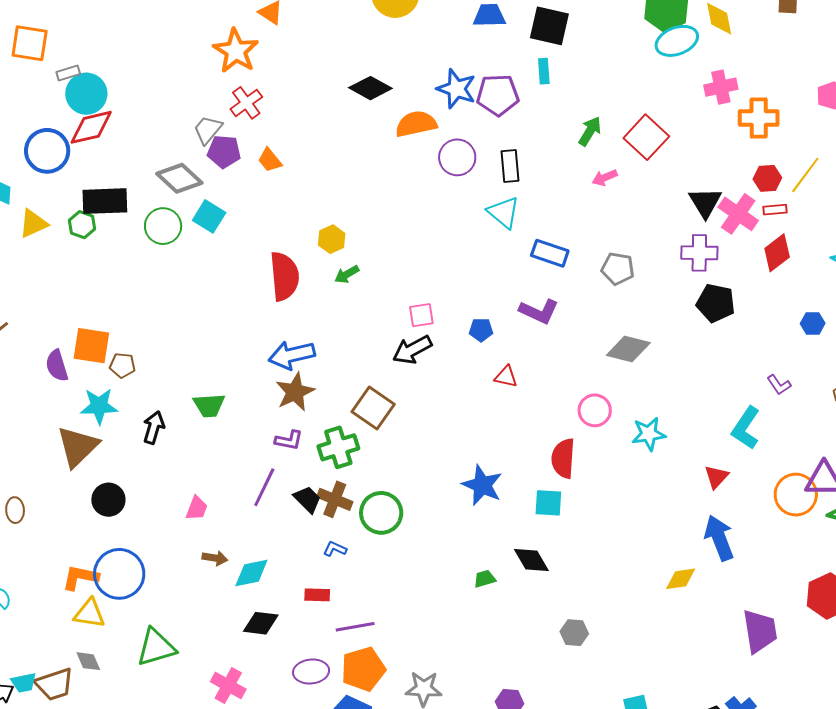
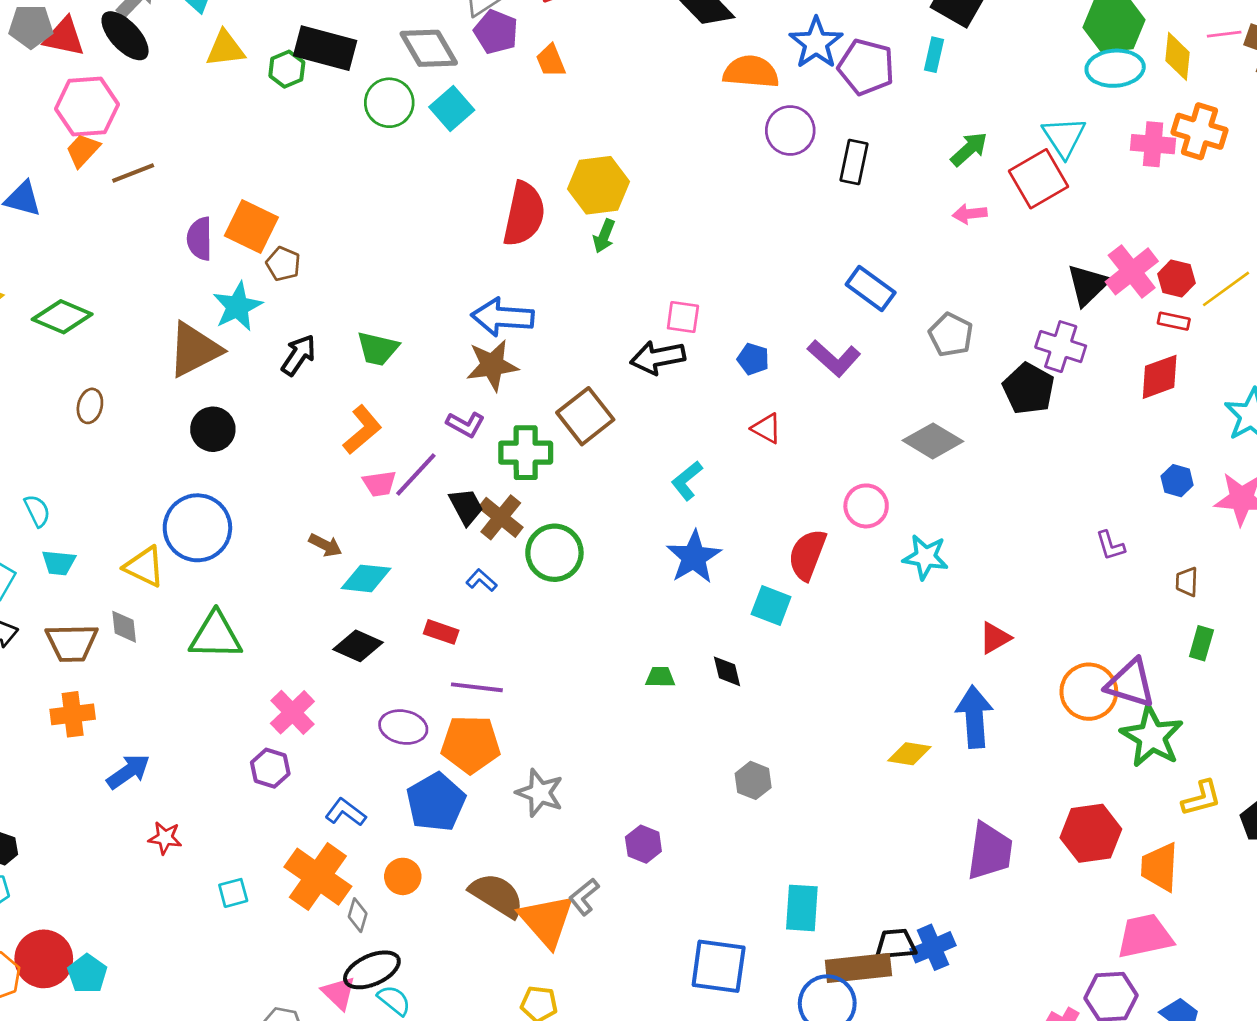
orange cross: (759, 118) -> (1199, 131), moved
cyan triangle: (504, 212) -> (1064, 137), moved
pink cross: (738, 214) -> (1132, 271), moved
yellow hexagon: (332, 239) -> (599, 185), size x1.6
green arrow: (347, 274) -> (604, 236), turned -55
black pentagon: (716, 303) -> (1029, 389), moved
cyan star: (99, 406) -> (237, 307), turned 30
cyan L-shape: (746, 428) -> (687, 481), moved, size x0.7
pink trapezoid: (197, 508) -> (379, 484), moved, turned 44
black diamond: (531, 560) -> (727, 671), size x0.7
orange L-shape: (80, 577) -> (362, 430), moved, turned 111
cyan trapezoid: (24, 683) -> (59, 563), moved

